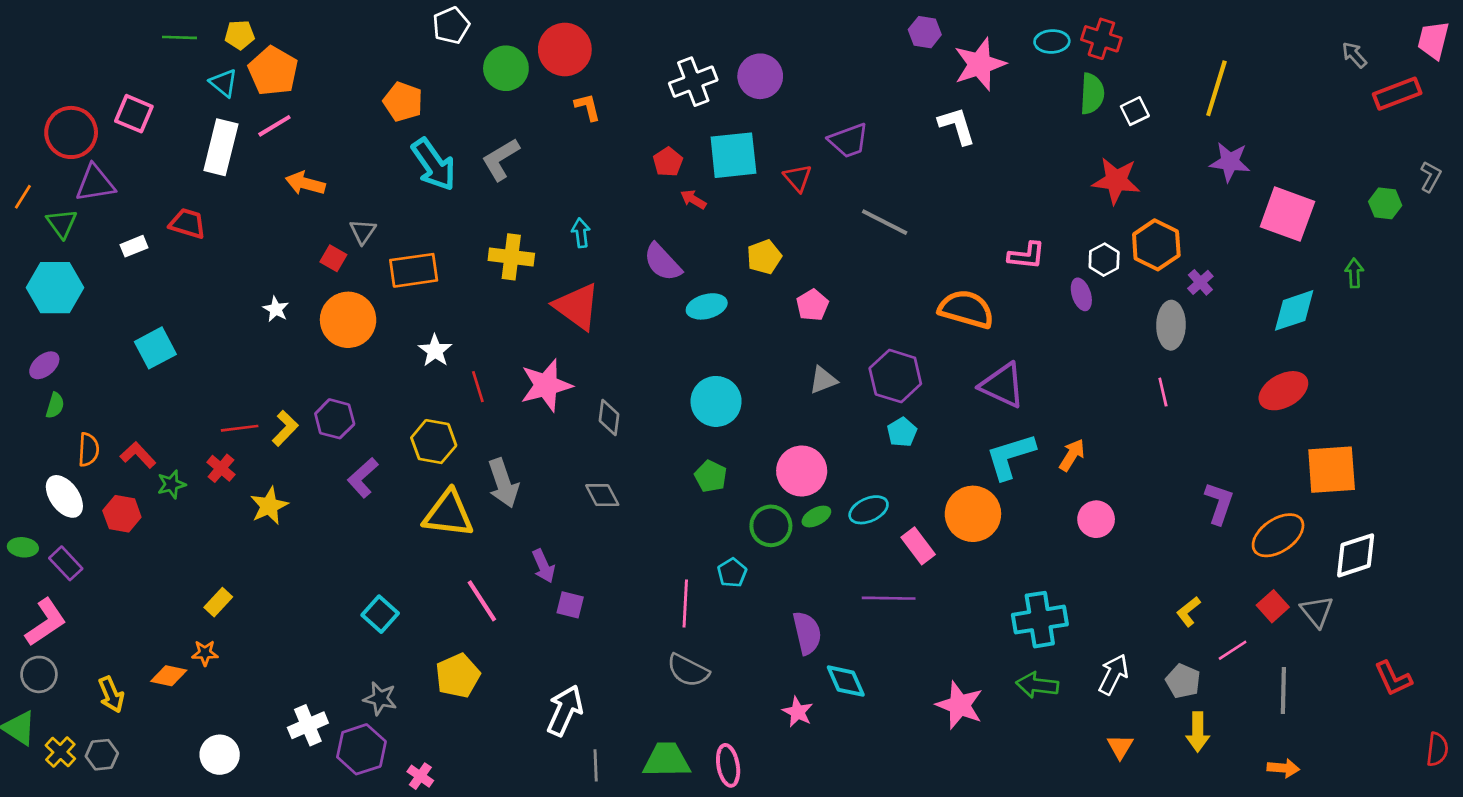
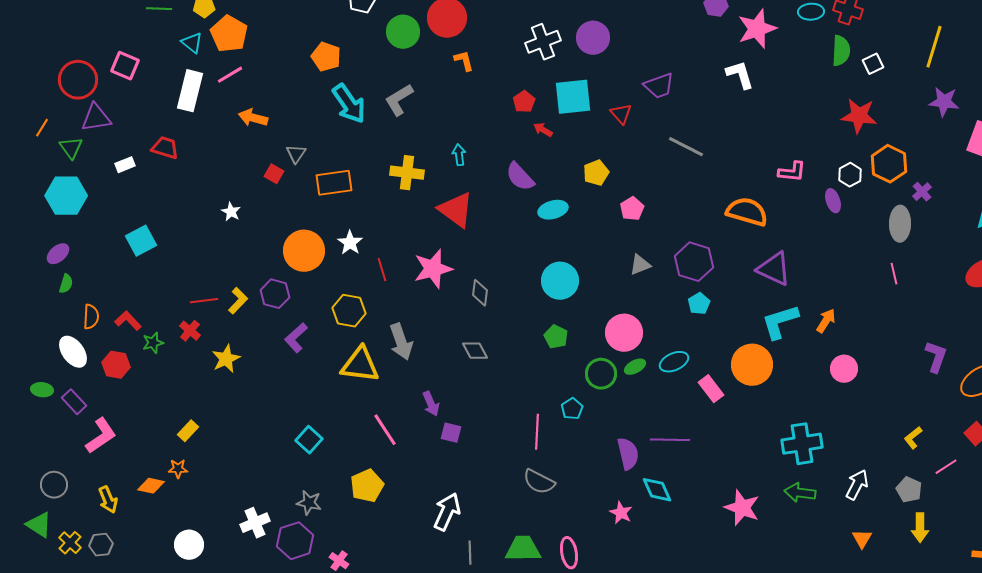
orange circle: (348, 320) -> (304, 251), moved
purple line: (889, 598) -> (670, 440), moved
pink L-shape: (46, 622) -> (101, 436), moved

